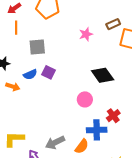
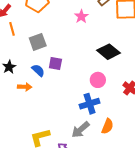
blue semicircle: (30, 74) -> (38, 70), turned -96
blue cross: (97, 130) -> (90, 104), moved

